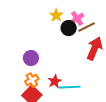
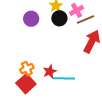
black circle: (69, 28) -> (59, 18), moved
purple circle: (31, 58) -> (31, 19), moved

